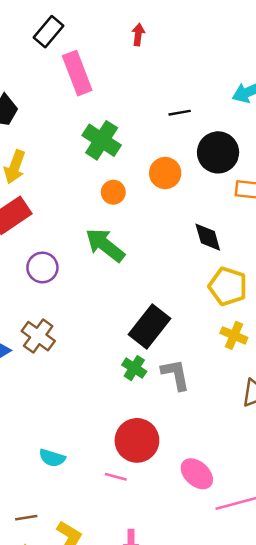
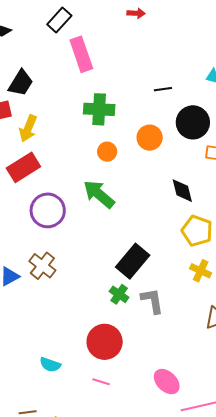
red arrow: (138, 35) -> (136, 13), moved, turned 84
green cross: (102, 140) -> (99, 109), turned -32
purple circle: (42, 267) -> (48, 210), size x1.4
red circle: (137, 440) -> (105, 342), moved

